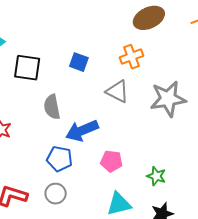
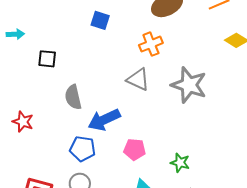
blue square: (79, 62) -> (100, 20), moved
black square: (27, 68) -> (47, 59), size x0.7
gray star: (168, 99) -> (189, 85), turned 30

